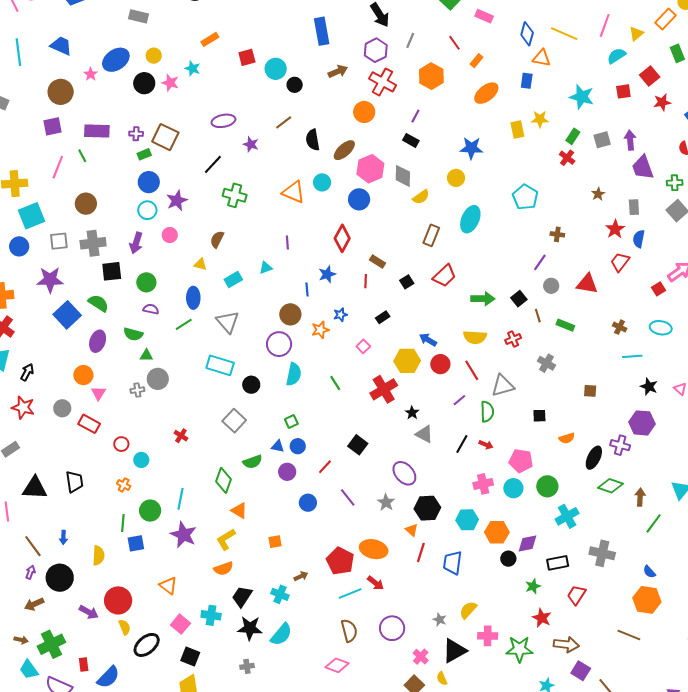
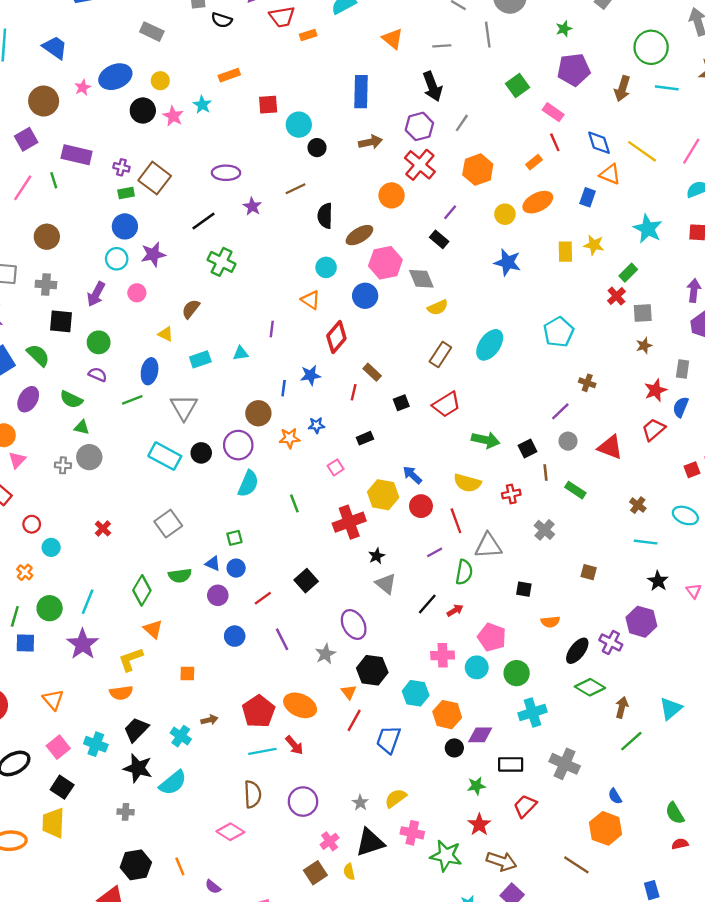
blue diamond: (527, 34) -> (599, 143), turned -45
red line: (454, 43) -> (555, 142), moved
purple square: (53, 126) -> (26, 139), turned -30
gray square: (602, 140) -> (643, 313), moved
gray diamond: (403, 176) -> (421, 279), turned -35
yellow circle: (456, 178) -> (505, 214), moved
orange triangle: (294, 192) -> (311, 300), moved, size x0.7
gray cross: (93, 243) -> (46, 284), size x0.7
black circle: (251, 385) -> (201, 453), moved
red arrow: (486, 445) -> (455, 610), turned -64

